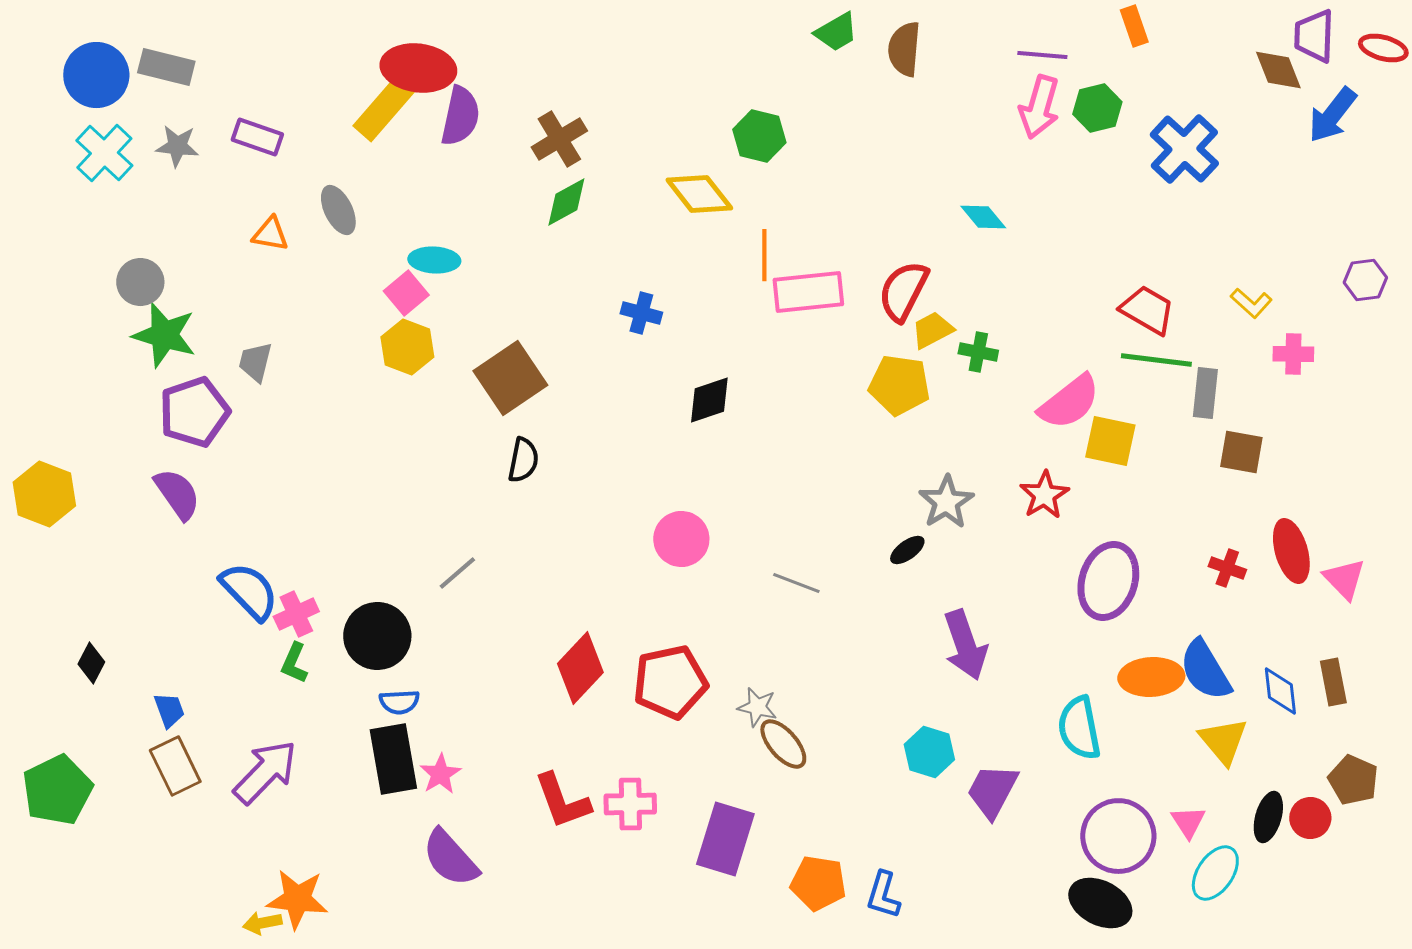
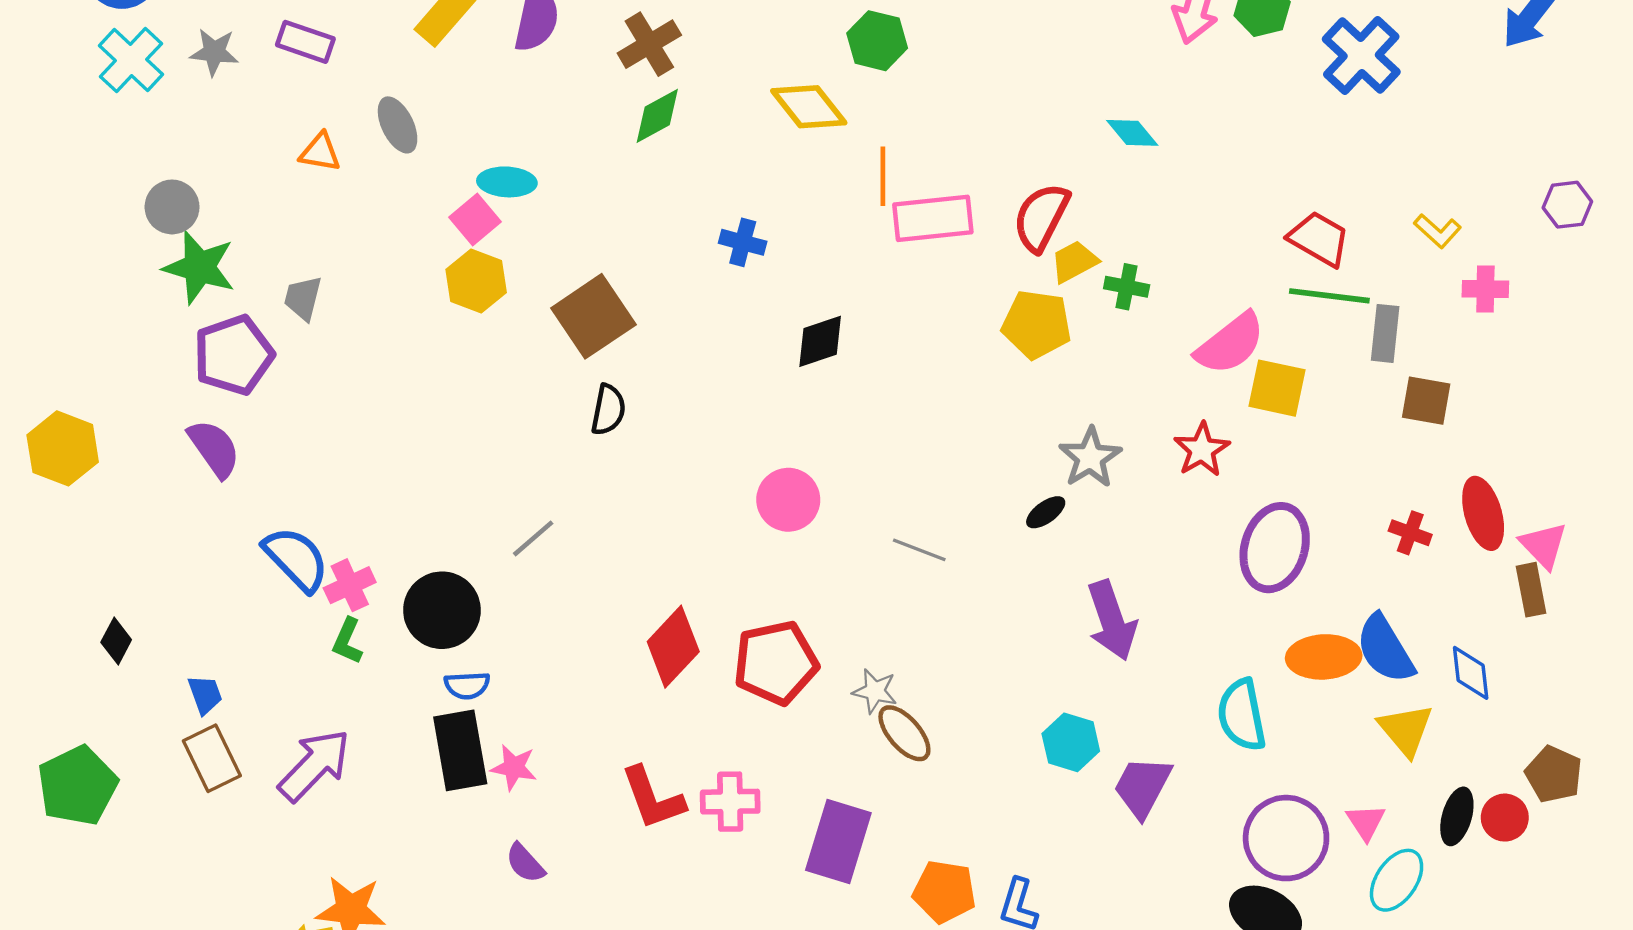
brown rectangle: (1333, 682) -> (1531, 590), moved
pink star: (440, 774) -> (514, 767), turned -30
purple semicircle: (450, 858) -> (525, 863), size x0.6

